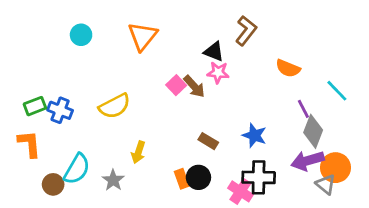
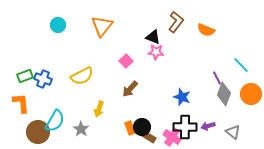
orange semicircle: (288, 68) -> (206, 30), moved
brown arrow: (194, 87) -> (130, 89), moved, turned 84
brown rectangle: (208, 141) -> (149, 137), moved
purple arrow: (308, 161) -> (208, 126), moved, size x0.6
orange circle: (335, 168) -> (251, 94), moved
brown circle: (53, 184) -> (38, 132), size x1.5

